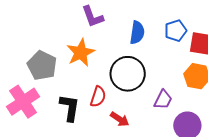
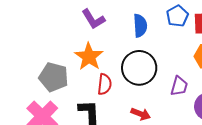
red semicircle: (98, 97) -> (105, 84), moved

